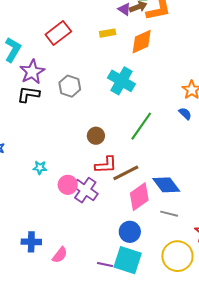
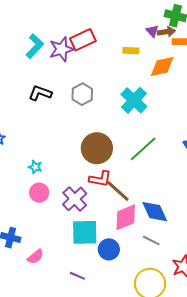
purple star: (32, 72) -> (62, 49), moved
brown circle: (96, 136) -> (97, 148), size x1.8
brown line: (126, 173) -> (118, 191), turned 56
pink circle: (68, 185) -> (39, 193), moved
cyan square: (128, 260) -> (85, 232), moved, turned -32

